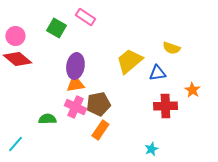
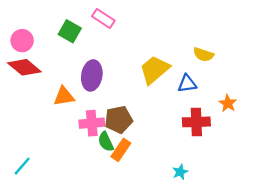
orange triangle: (75, 84) -> (64, 96), moved
pink cross: (75, 107) -> (92, 123), turned -30
green semicircle: (47, 119) -> (106, 142), moved, turned -114

